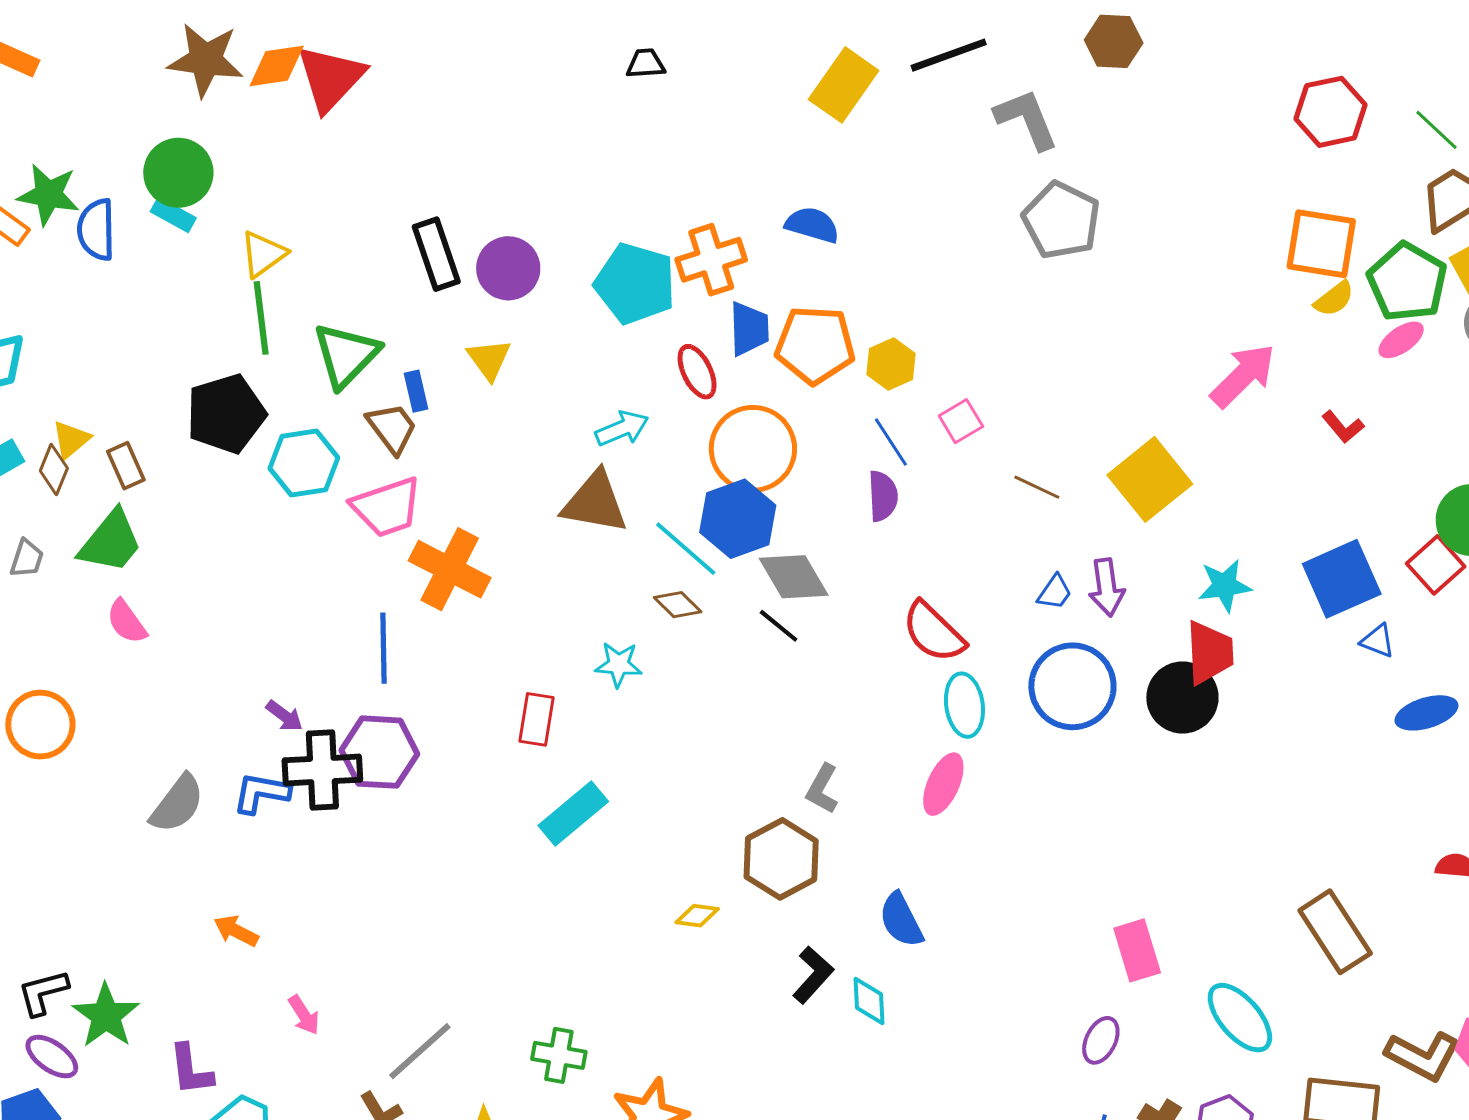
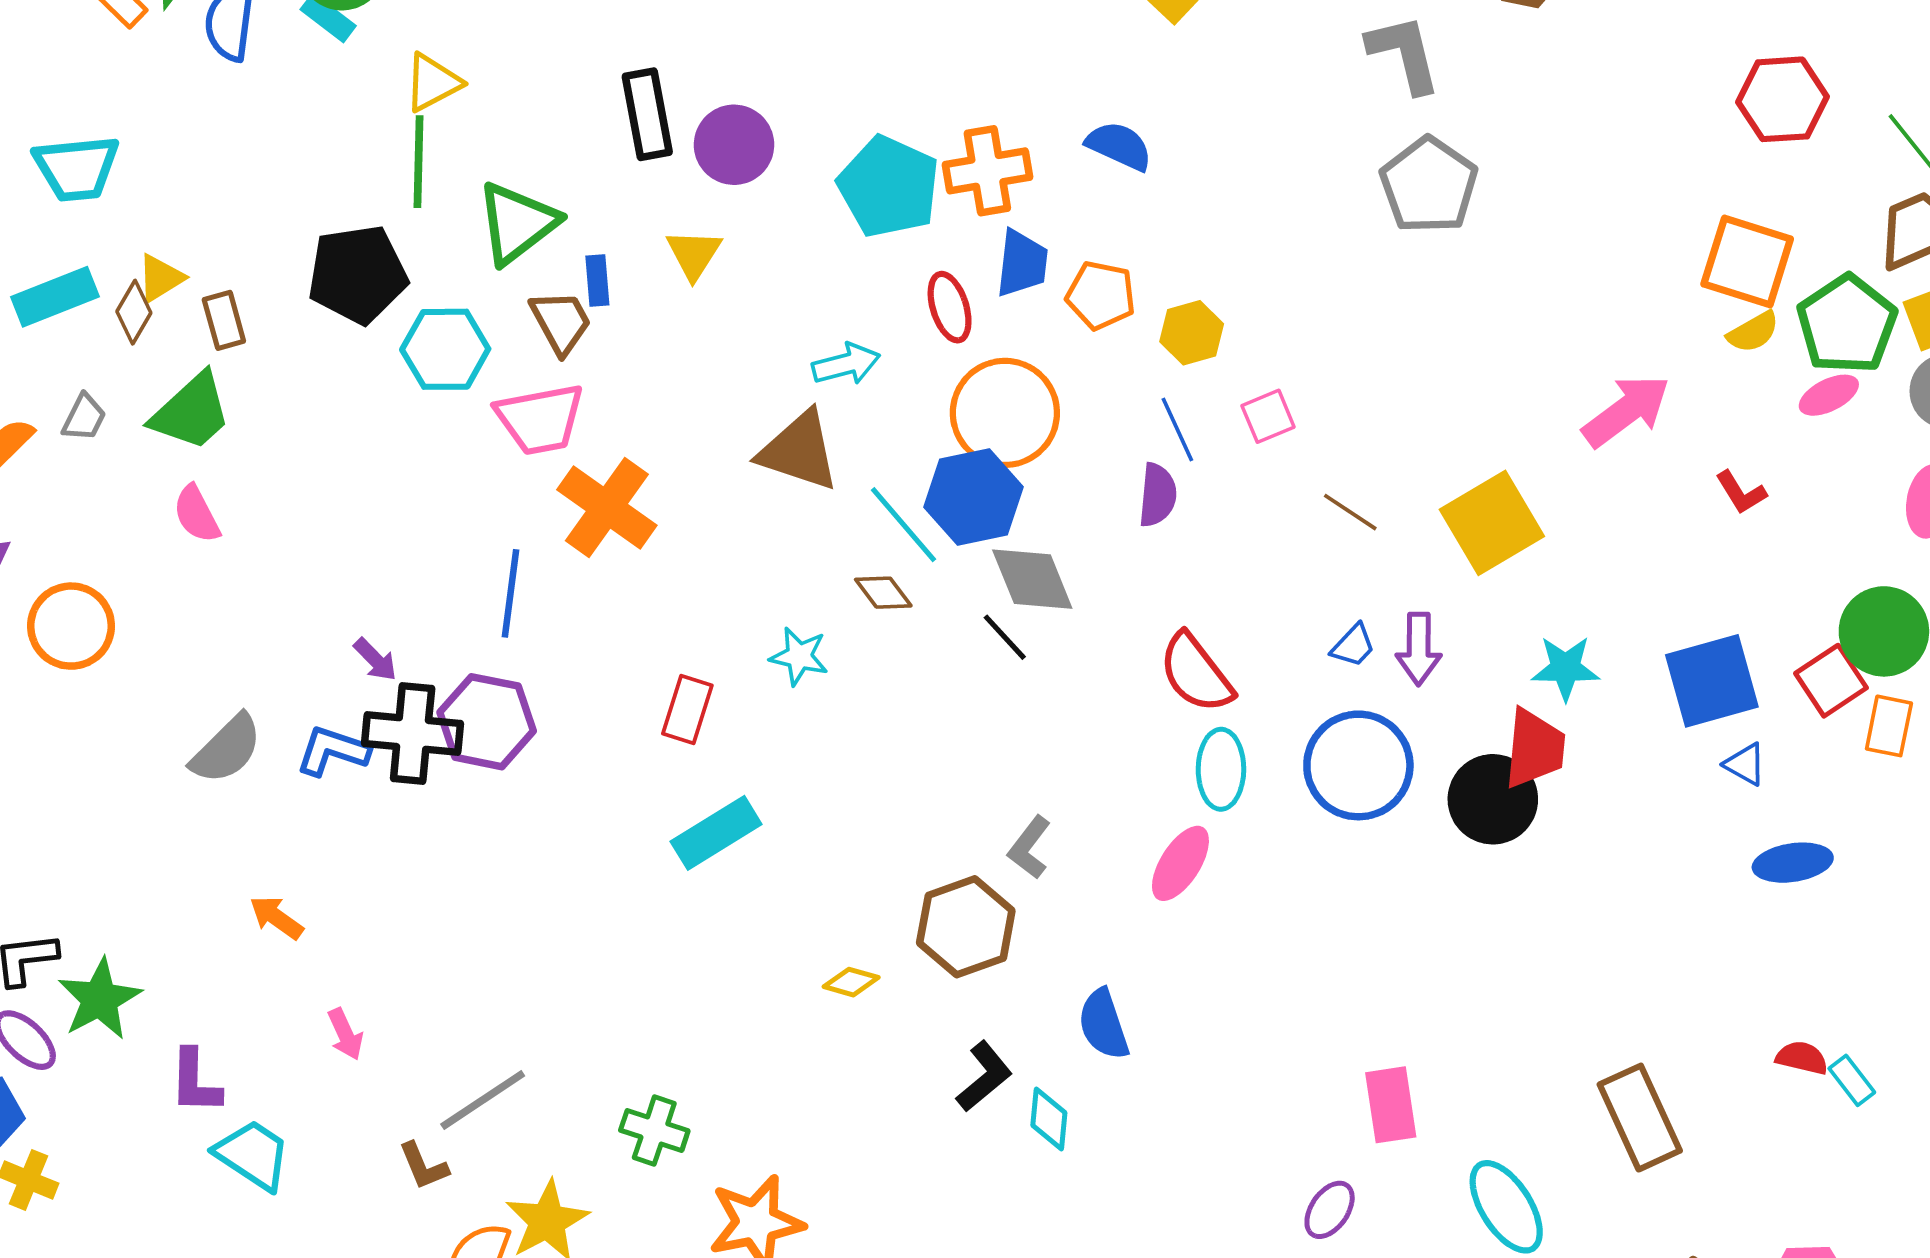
orange pentagon: (815, 345) -> (1101, 295), size x0.7

